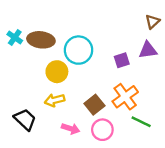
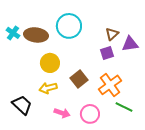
brown triangle: (152, 22) -> (112, 34), moved
cyan circle: (79, 50) -> (69, 26), moved
brown square: (94, 105) -> (79, 79), moved

